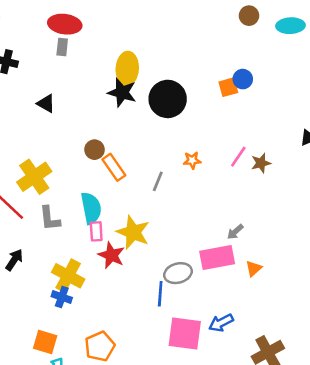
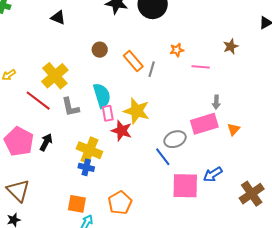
pink line: (238, 157) -> (201, 67), moved, turned 66
orange rectangle: (114, 167) -> (133, 61), moved
gray arrow: (235, 232) -> (216, 102), turned -40
blue line: (160, 294) -> (163, 157), turned -36

